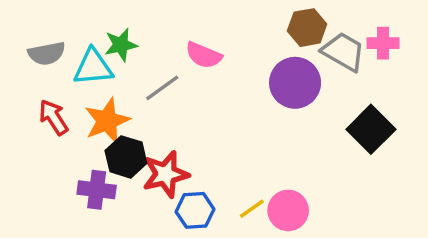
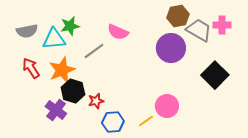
red star: (166, 174) -> (96, 101), size x0.6
purple cross: (97, 190) -> (56, 110), turned 30
pink circle: (288, 210) -> (167, 106), moved

